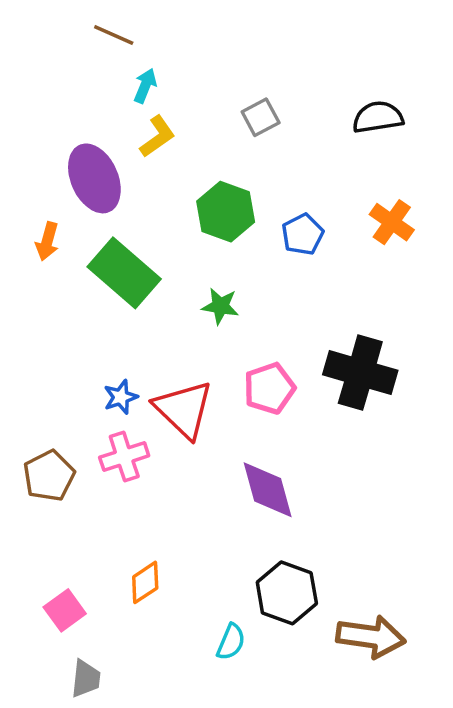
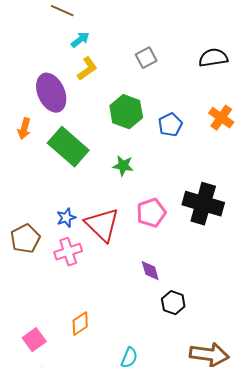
cyan arrow: (145, 86) -> (80, 40), turned 30
brown pentagon: (49, 476) -> (25, 239), moved
purple diamond: (268, 490) -> (150, 271), size x0.6
black hexagon: (287, 593) -> (173, 303), moved, size x0.7

